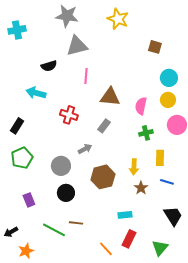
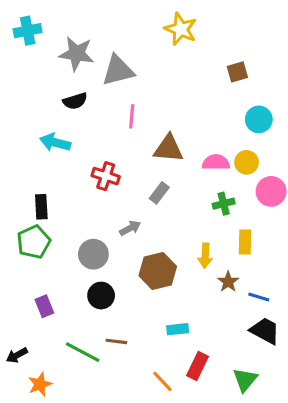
gray star: (67, 16) -> (77, 54), moved
cyan cross: (17, 30) -> (28, 31), moved
brown square: (155, 47) -> (237, 72), turned -32
yellow circle: (168, 100) -> (247, 162), moved
pink semicircle: (141, 106) -> (216, 162), turned 78
black rectangle: (17, 126) -> (41, 207), moved, turned -35
blue line: (167, 182) -> (259, 297), moved
brown star: (141, 188) -> (228, 282), moved
cyan rectangle: (125, 215) -> (178, 329), moved
black trapezoid: (173, 216) -> (265, 331), turned -30

